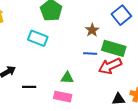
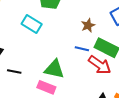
red arrow: (110, 66) -> (100, 65), turned -130
green triangle: (67, 78) -> (54, 69), size x1.5

